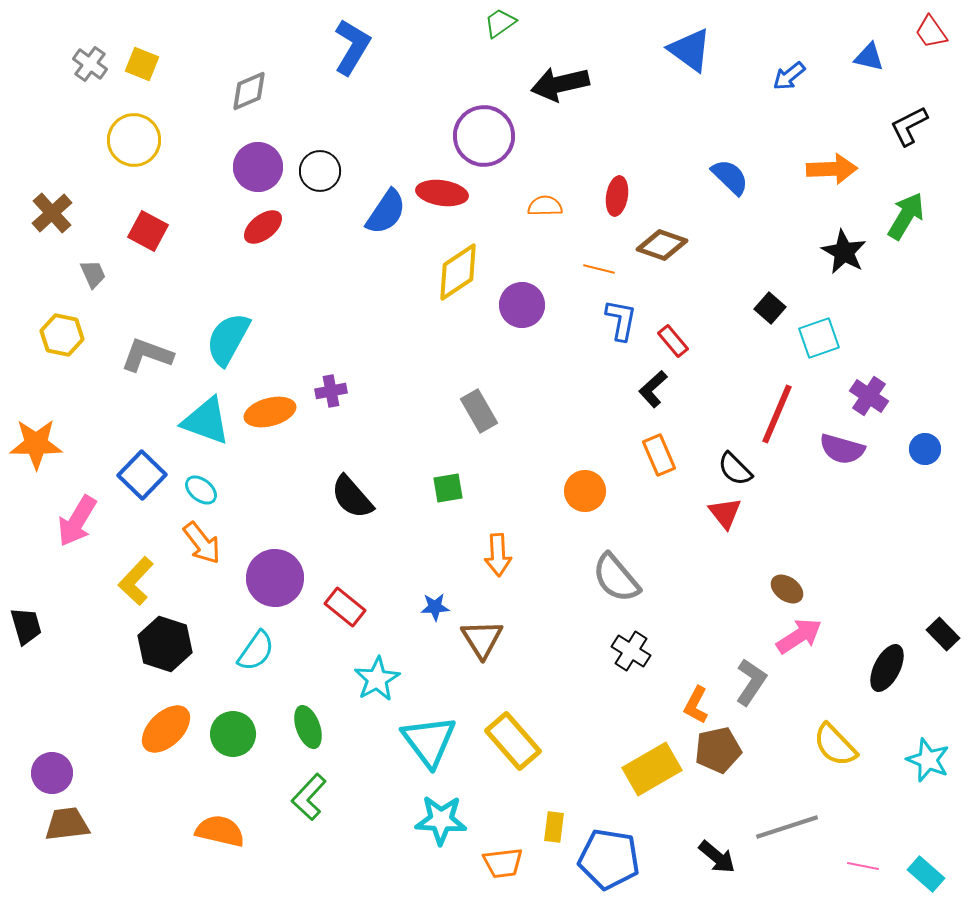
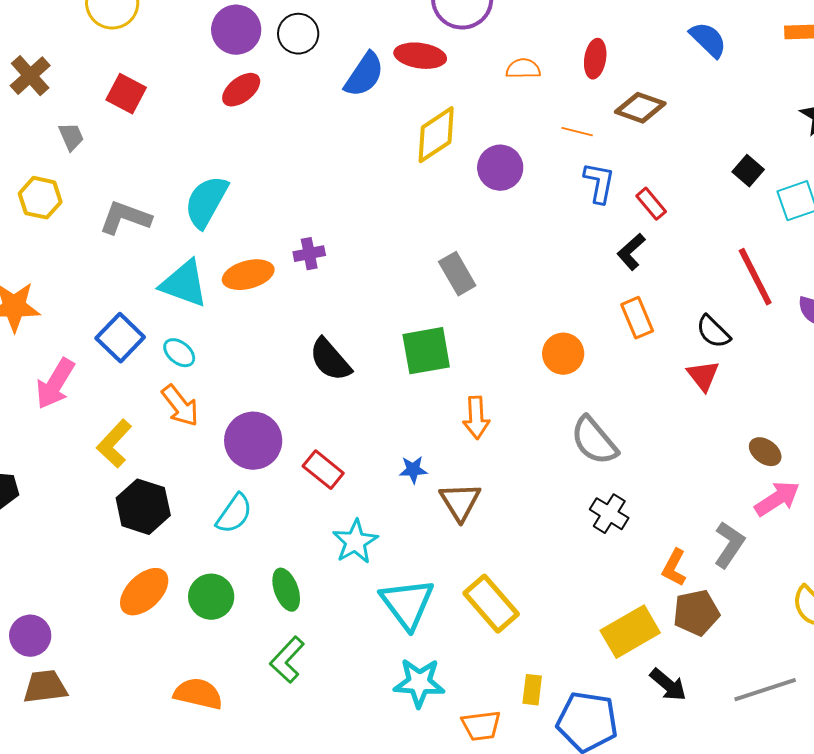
red line: (777, 414) -> (755, 277), turned -50
green square: (448, 488) -> (426, 351), size x1.6
black arrow: (717, 857) -> (668, 685), moved

